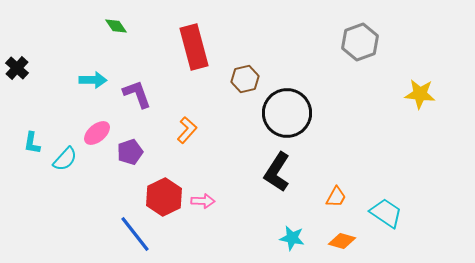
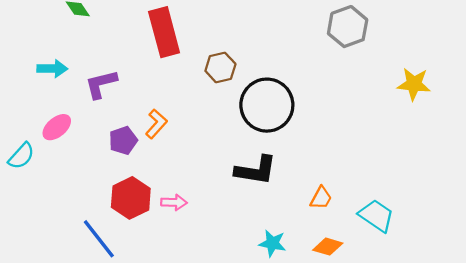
purple L-shape: (137, 94) -> (101, 84), turned -84
purple pentagon: (130, 152) -> (123, 140), moved
black L-shape: (277, 172) -> (256, 170), turned -114

